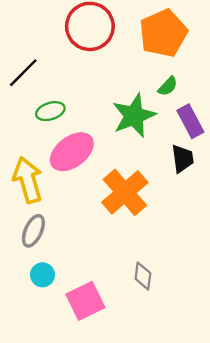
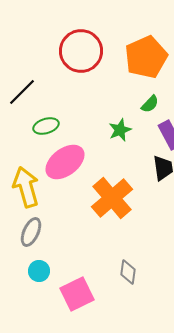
green star: (134, 116) -> (120, 130), size x0.6

